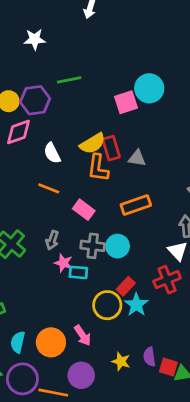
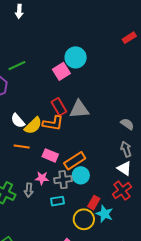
yellow semicircle: (93, 143) -> (33, 126), moved
gray triangle: (137, 158) -> (79, 109), size x1.5
orange L-shape: (98, 168) -> (53, 123), turned -75
orange rectangle: (136, 205) -> (75, 161), moved
gray arrow: (52, 240) -> (29, 190), moved
pink star: (63, 263) -> (42, 178), moved

